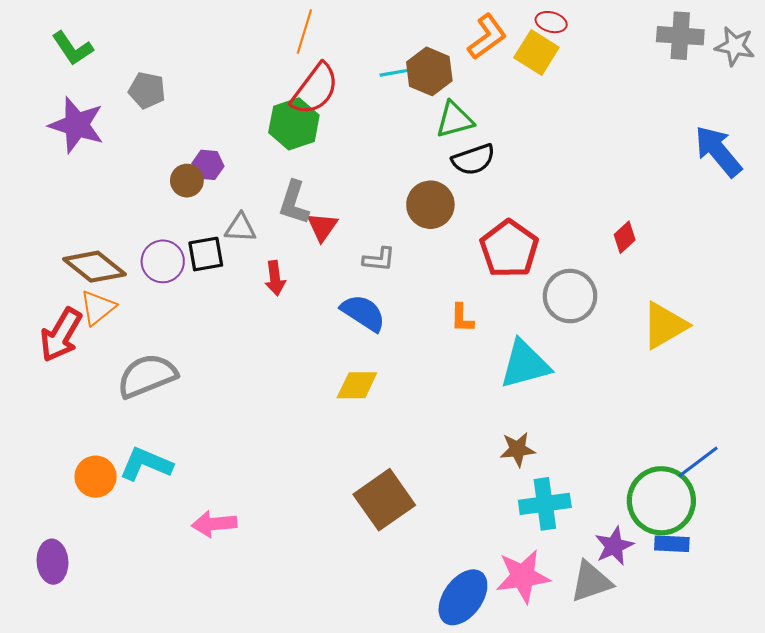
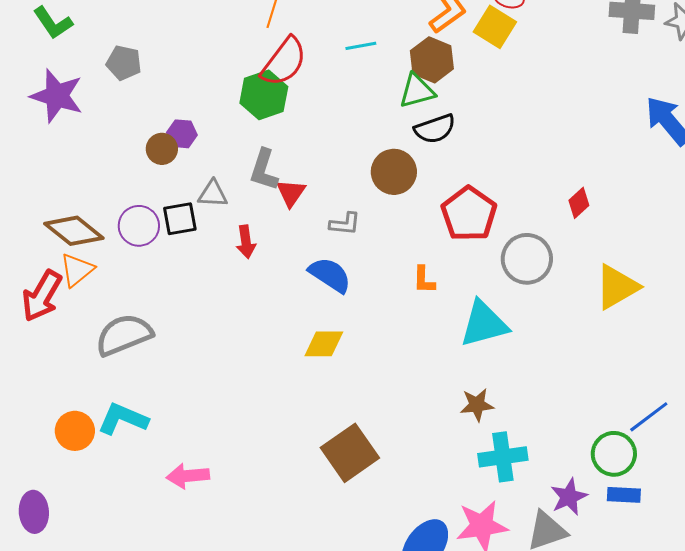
brown hexagon: (429, 71) -> (432, 60), moved
green circle: (661, 501) -> (614, 454), size x0.7

